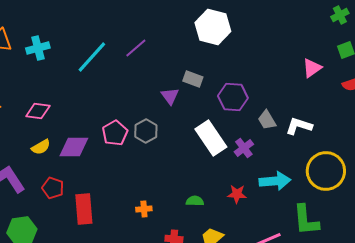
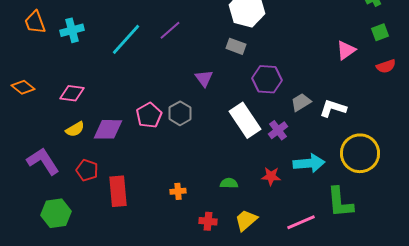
gray rectangle: (193, 79) -> (236, 46), moved
gray trapezoid: (267, 120) -> (301, 102), turned 90

